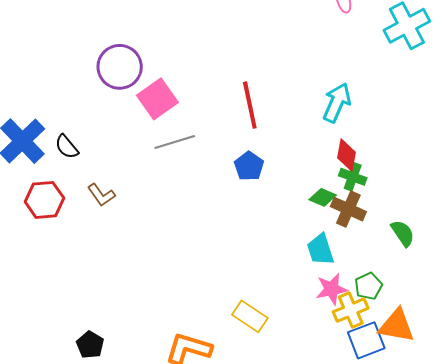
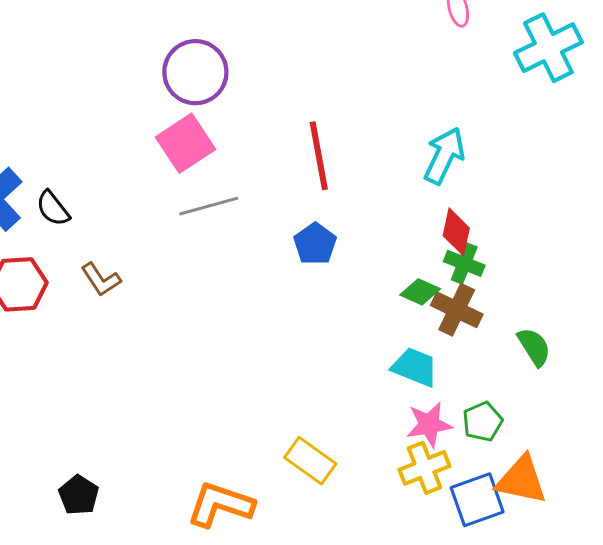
purple circle: (120, 67) -> (195, 72), moved
cyan trapezoid: (320, 250) -> (415, 367), turned 128
yellow cross: (351, 310) -> (424, 468), moved

